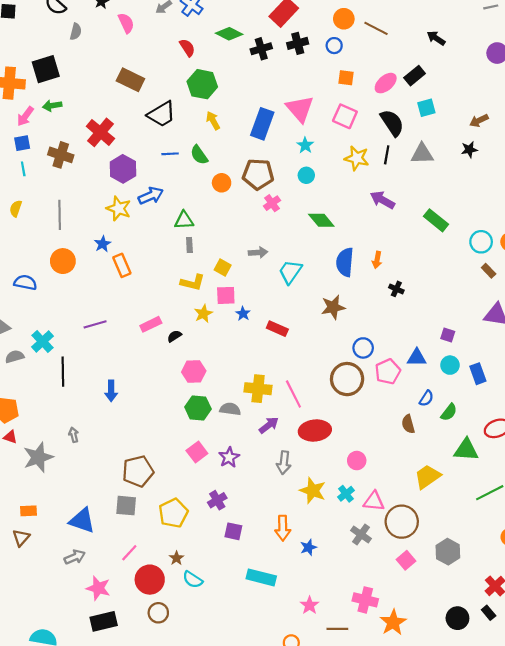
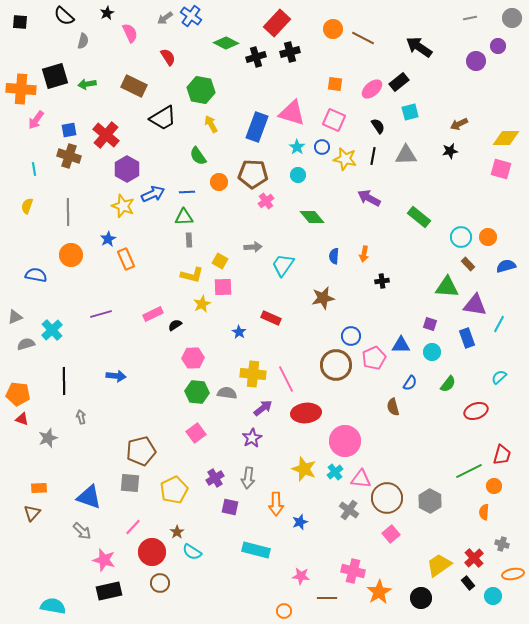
black arrow: (436, 38) -> (419, 47), size x1.5
blue circle: (334, 46) -> (322, 147), moved
red semicircle: (187, 48) -> (168, 57), moved
green arrow: (52, 106) -> (87, 84), moved
pink triangle: (300, 109) -> (292, 113), turned -32
black semicircle: (392, 123) -> (378, 126), size x0.6
blue square: (22, 143) -> (69, 130), moved
blue line: (170, 154) -> (187, 192), moved
blue semicircle: (345, 262) -> (334, 256), size x0.6
black cross: (396, 289) -> (382, 281), turned -32
blue star: (243, 314) -> (239, 332), moved
black line: (63, 372) -> (64, 381), moved
blue rectangle: (478, 374) -> (467, 338), moved
blue arrow: (111, 391) -> (116, 376), turned -84
green semicircle: (449, 412) -> (448, 384), moved
green triangle: (466, 450) -> (447, 287), moved
gray star: (38, 457) -> (48, 438), size x0.7
purple star: (229, 457) -> (252, 438), moved
pink circle: (357, 461) -> (345, 441), size x1.8
gray arrow: (284, 463) -> (248, 478), moved
yellow trapezoid: (427, 477) -> (439, 565), moved
gray hexagon: (448, 552) -> (430, 501), moved
gray arrow: (75, 557) -> (82, 531), turned 66
pink star: (310, 605) -> (301, 576), turned -30
black circle: (457, 618) -> (421, 598), moved

